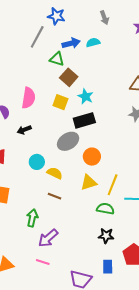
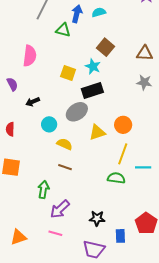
blue arrow: (71, 43) -> (77, 14), turned -60
brown square: (69, 77) -> (105, 47), moved
pink semicircle: (28, 98) -> (30, 56), moved
orange circle: (92, 157) -> (123, 125), moved
cyan circle: (37, 162) -> (49, 124), moved
yellow triangle: (89, 182) -> (97, 132), moved
black star: (106, 236) -> (97, 218), moved

